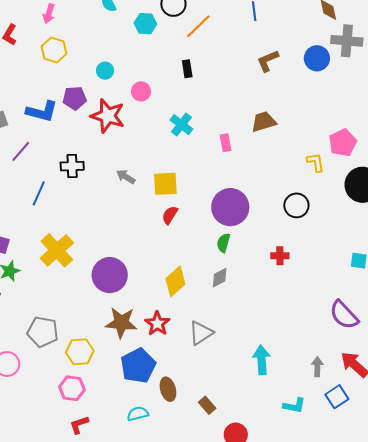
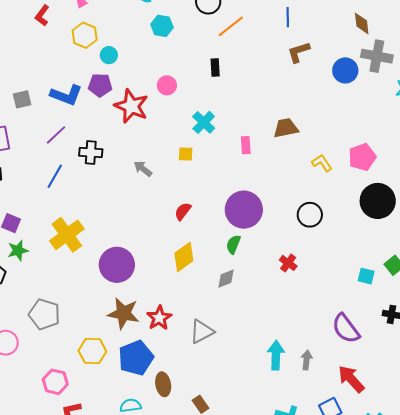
cyan hexagon: (145, 24) -> (162, 26), moved
brown L-shape: (268, 61) -> (299, 52), moved
cyan circle: (105, 71) -> (109, 55), moved
purple line: (21, 151) -> (56, 135), moved
yellow L-shape: (316, 162) -> (322, 163), moved, turned -30
yellow square: (165, 184) -> (186, 154), moved, size x0.6
red cross: (280, 256) -> (288, 263), turned 30
yellow diamond: (175, 281) -> (184, 257), moved
yellow hexagon: (80, 352) -> (92, 351), moved
cyan arrow: (262, 360) -> (276, 355), moved
gray arrow: (317, 367) -> (307, 360), moved
pink hexagon: (72, 388) -> (55, 382), moved

